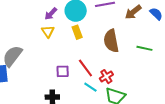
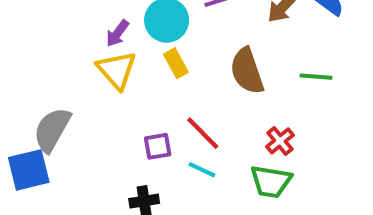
yellow triangle: (48, 31) -> (117, 70), size x1.5
red cross: (106, 77) -> (280, 141), moved
cyan line: (90, 87) -> (202, 170), moved

